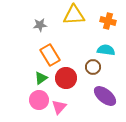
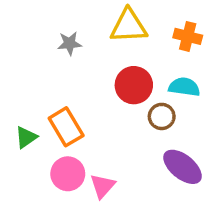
orange rectangle: (50, 55) -> (66, 127), moved
green triangle: (41, 78) -> (26, 137), moved
red circle: (66, 78) -> (134, 85), moved

